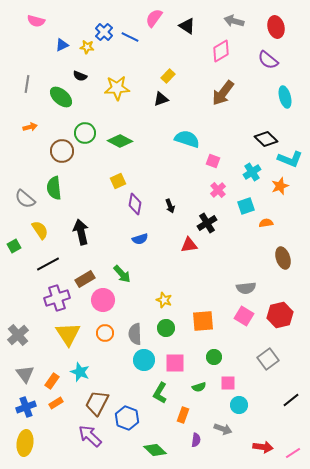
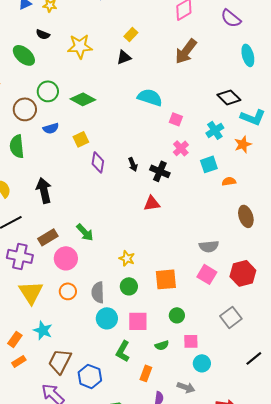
black cross: (207, 223) -> (160, 171), moved, turned -36
blue semicircle: (140, 239) -> (51, 128), moved
purple cross: (57, 298) -> (20, 256), turned 30

